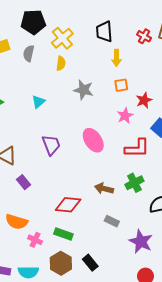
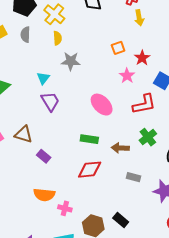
yellow arrow: (116, 58) -> (139, 18), moved
gray star: (84, 90) -> (71, 61), moved
purple trapezoid: (51, 145) -> (50, 101), moved
green rectangle: (63, 234) -> (89, 139), moved

